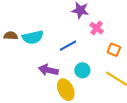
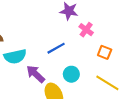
cyan semicircle: (33, 37) -> (15, 56), moved
purple arrow: (48, 70) -> (36, 74), turned 30

